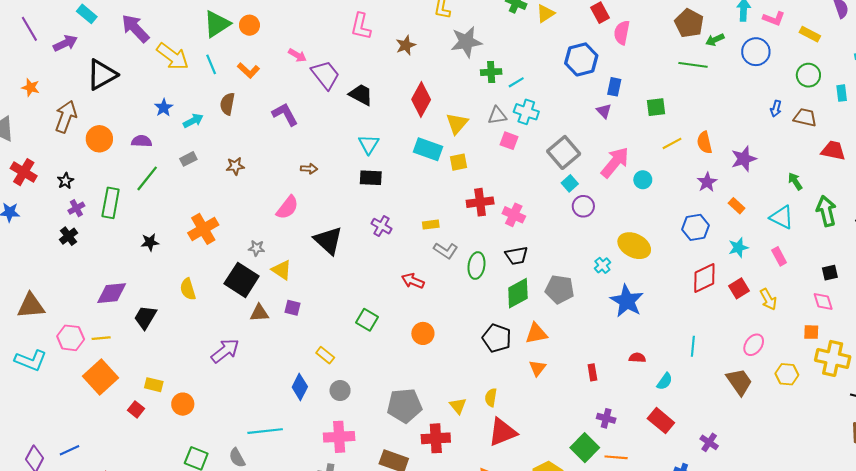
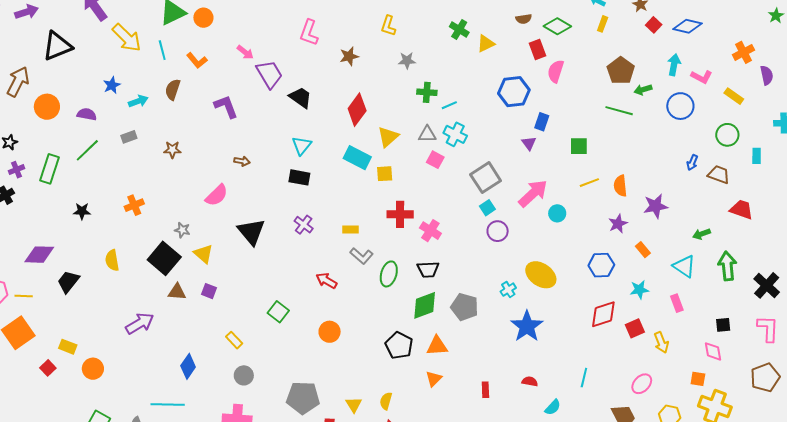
gray star: (466, 42) -> (407, 60), size x0.6
green arrow: (795, 181) -> (702, 234), turned -84
orange cross: (203, 229) -> (134, 205), size x0.7
blue diamond: (300, 387) -> (188, 366), moved

